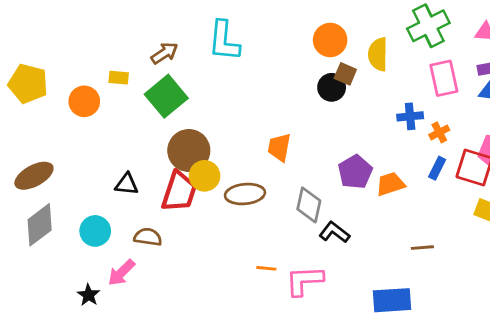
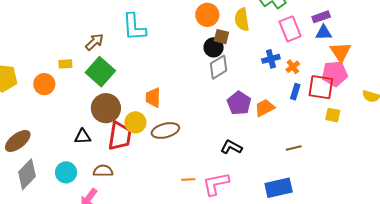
orange trapezoid: (279, 147) -> (153, 98), moved
brown circle: (189, 151) -> (106, 108), moved
gray diamond: (309, 205) -> (218, 67), moved, turned 55

